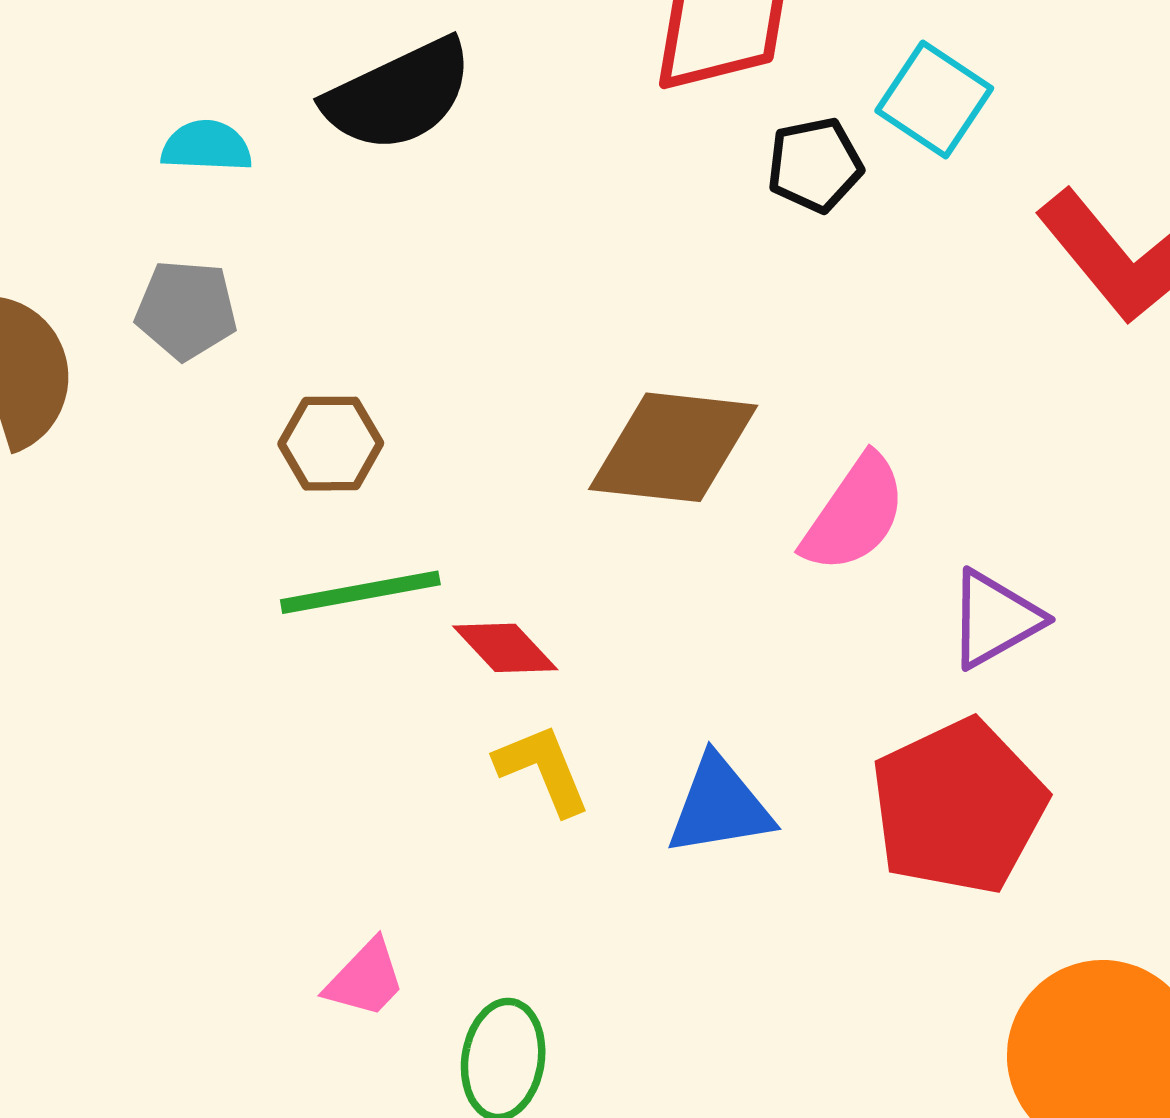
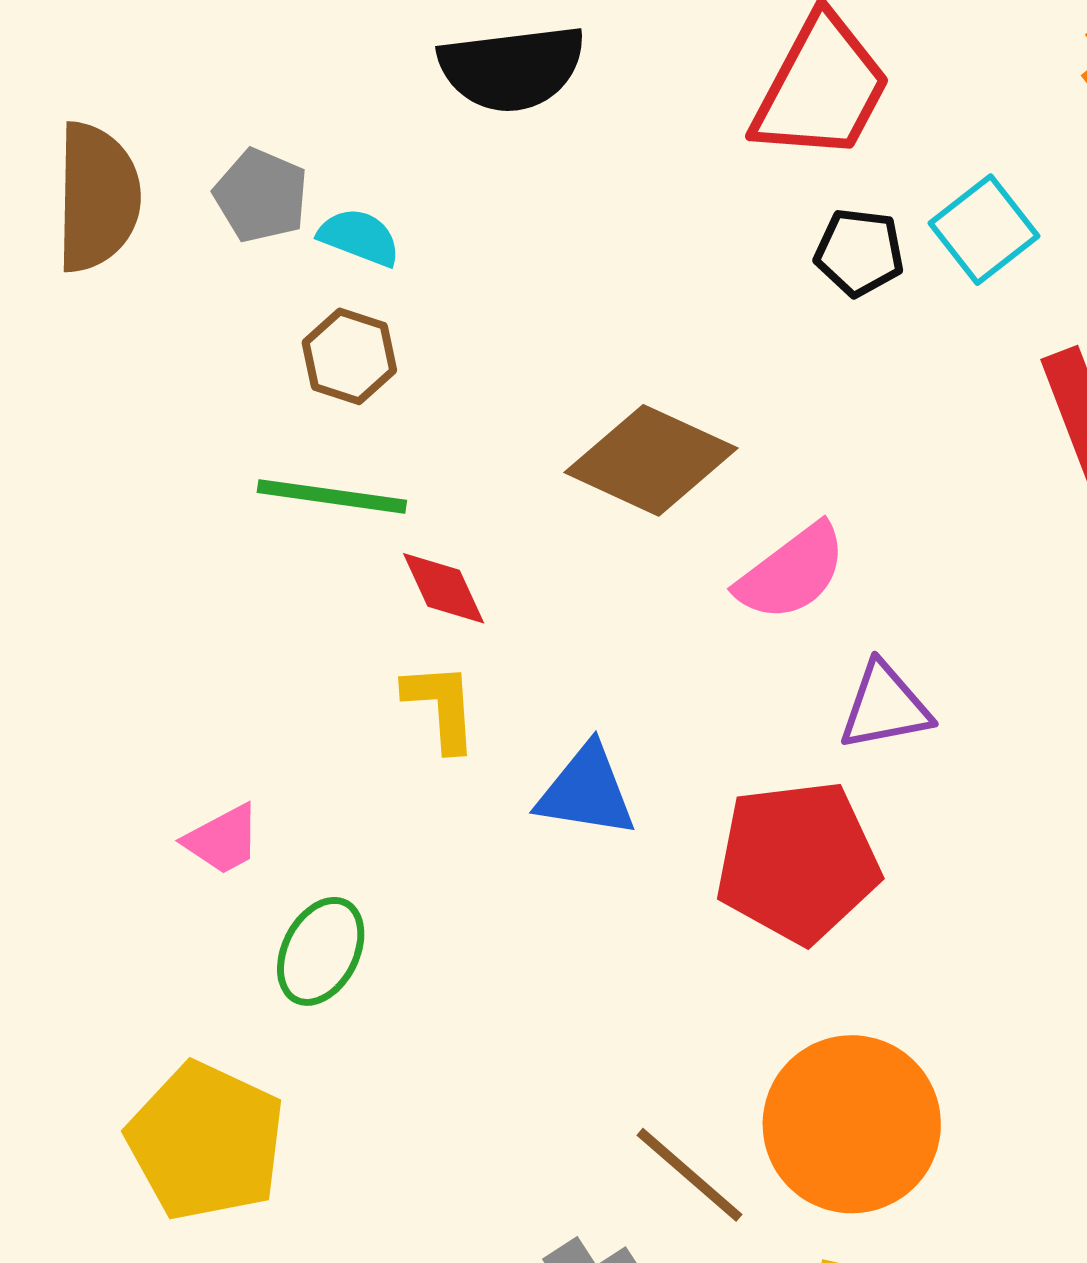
cyan semicircle: (207, 146) -> (359, 237), moved

